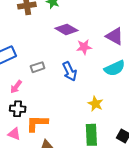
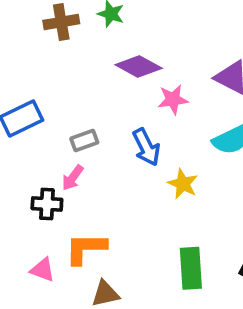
pink arrow: (16, 87) -> (73, 178), moved
yellow star: (95, 104) -> (183, 184), moved
black cross: (18, 109) -> (47, 204), moved

